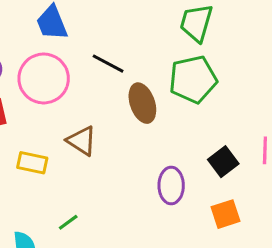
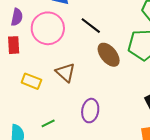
brown ellipse: (142, 103) -> (109, 55), turned -30
purple ellipse: (171, 186) -> (90, 111), moved

